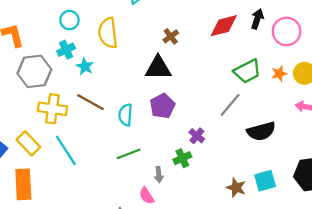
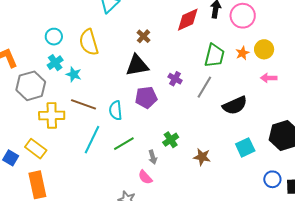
green trapezoid: (247, 71) -> (214, 56), turned -40
purple pentagon: (162, 106) -> (146, 97), turned 30
purple cross: (197, 136) -> (175, 79), moved
cyan line: (66, 150) -> (92, 140), moved, turned 68
brown star: (236, 188) -> (202, 157), moved

